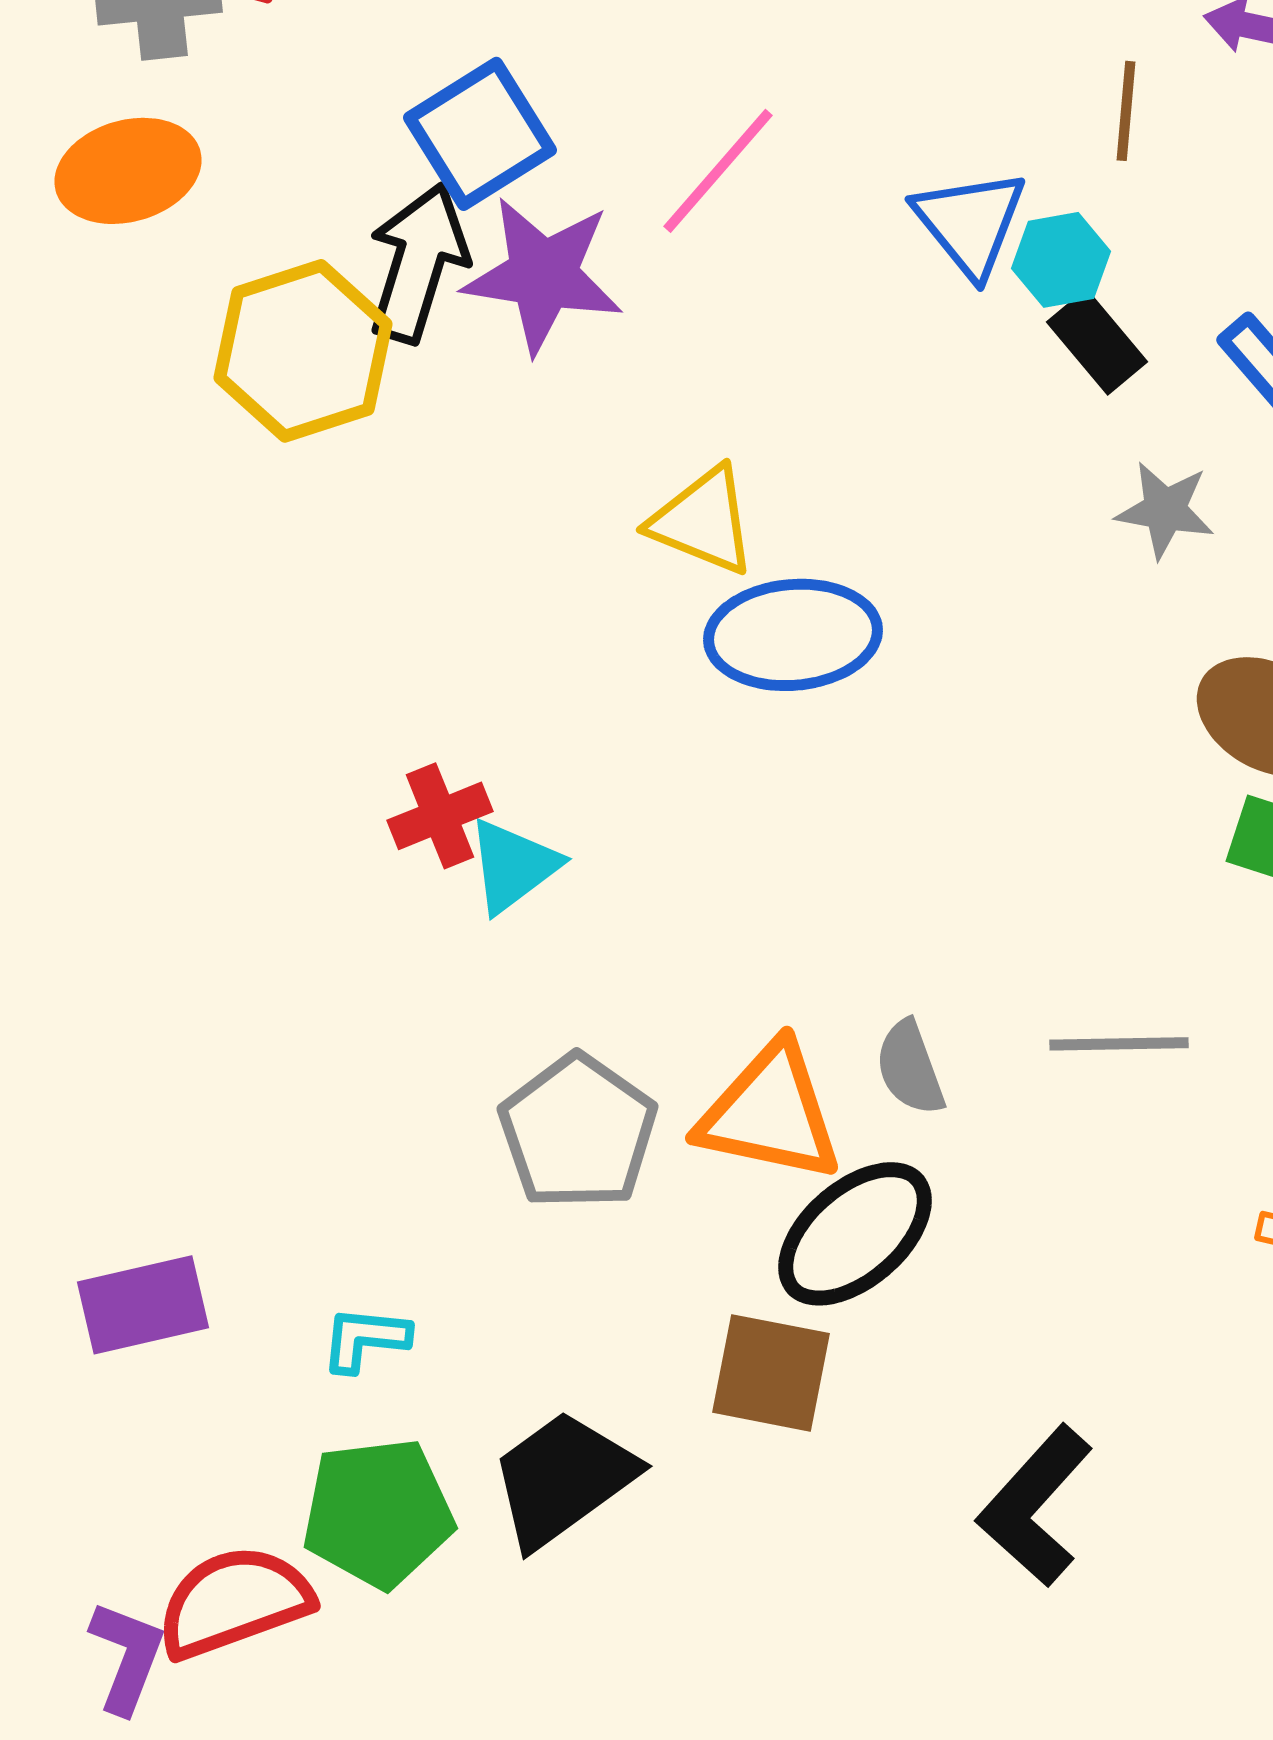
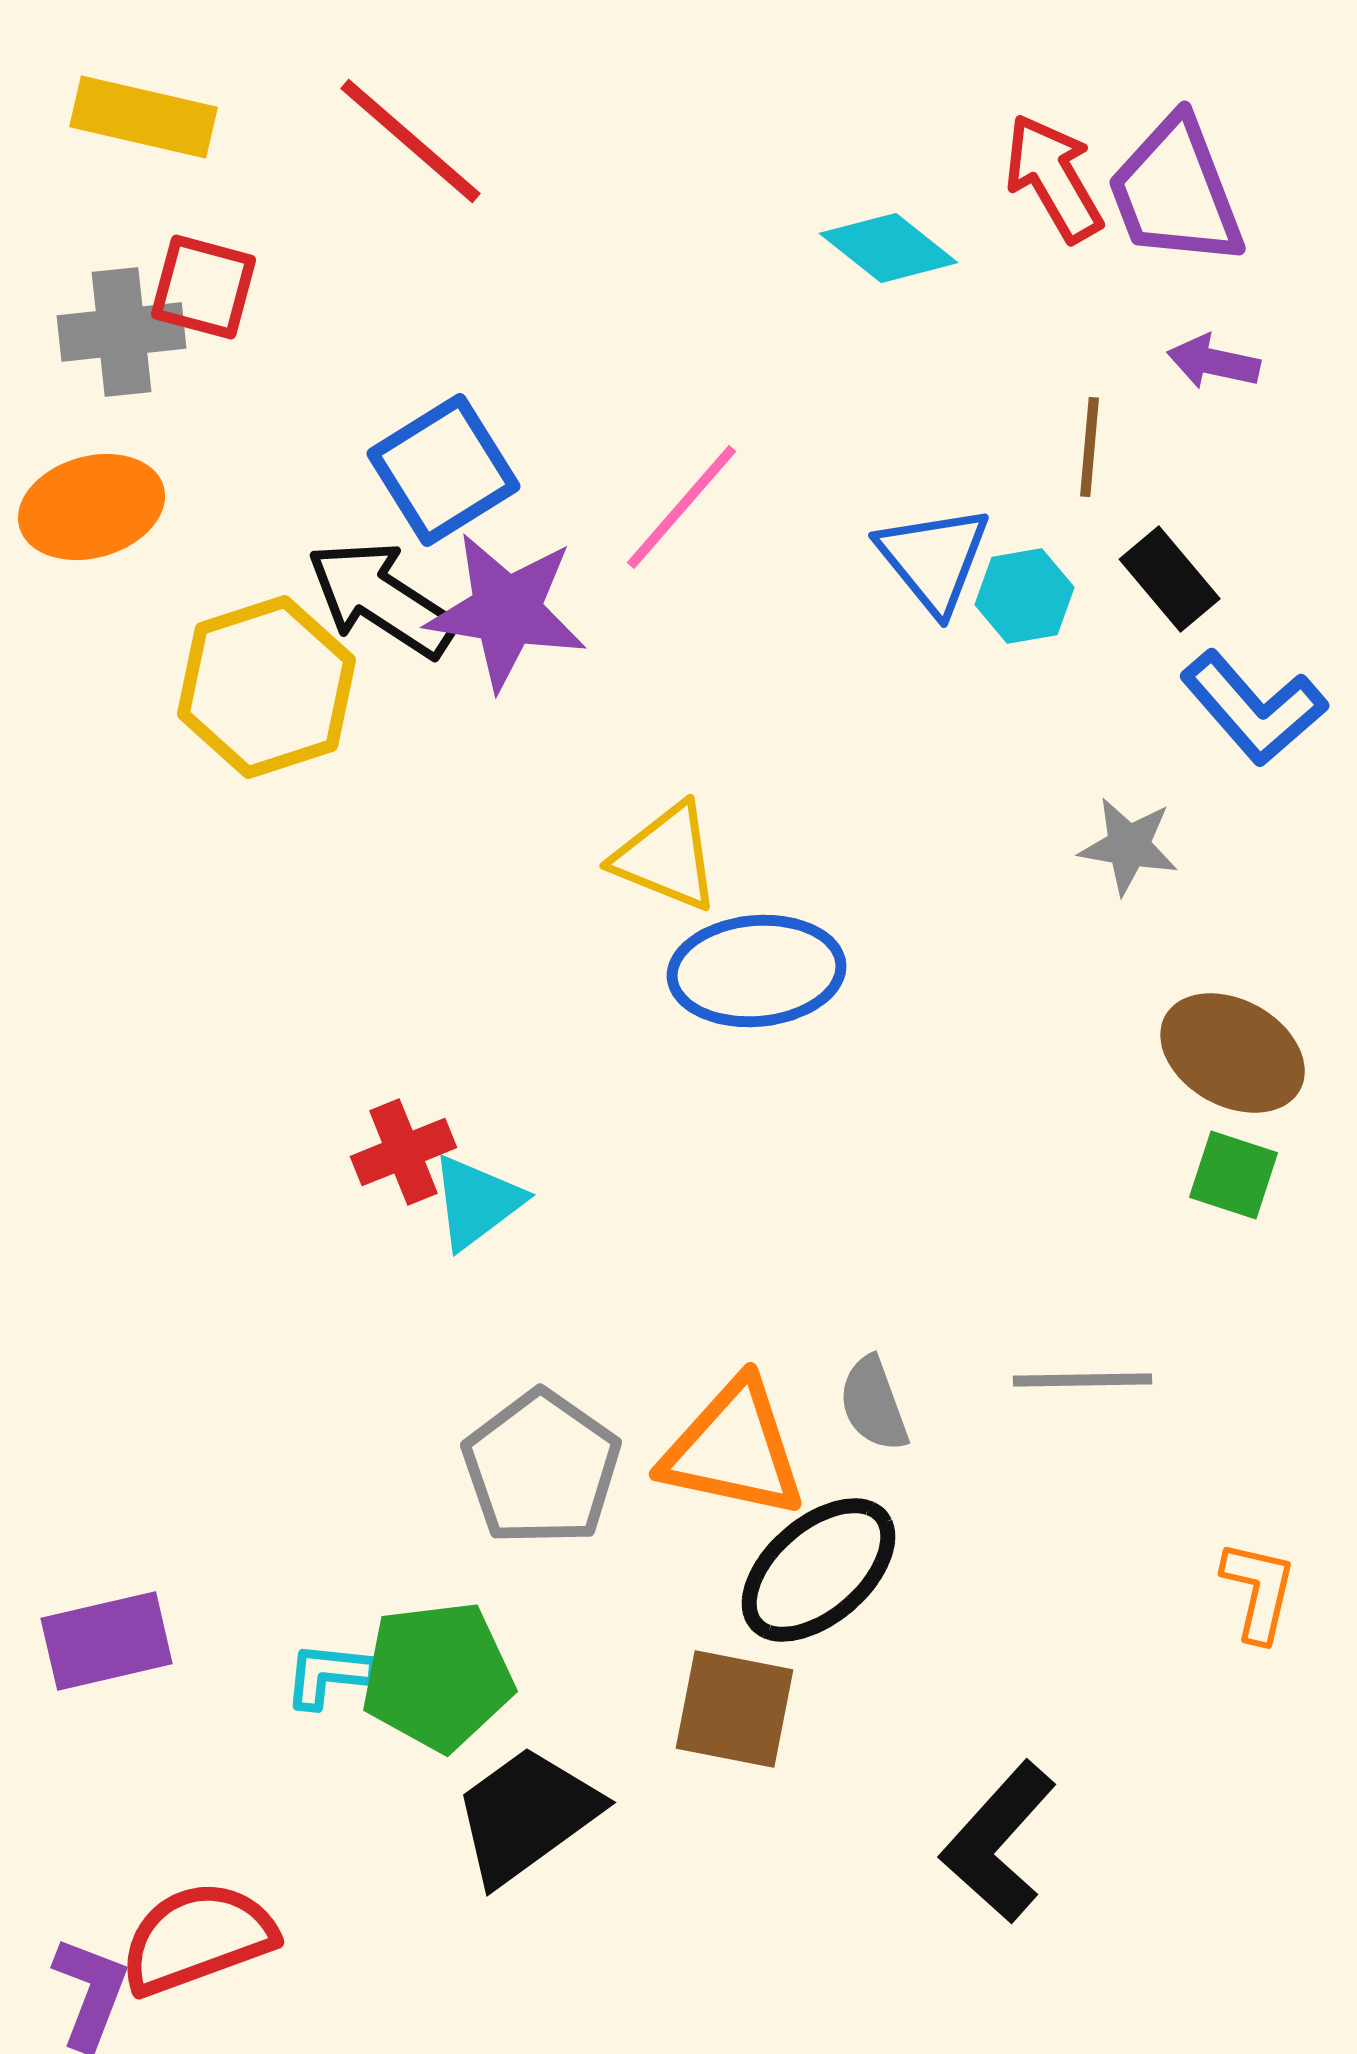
black arrow: (418, 263) -> (382, 599), turned -74
black rectangle: (1097, 342) -> (1170, 579), moved
green pentagon: (378, 1513) -> (438, 1676), moved

